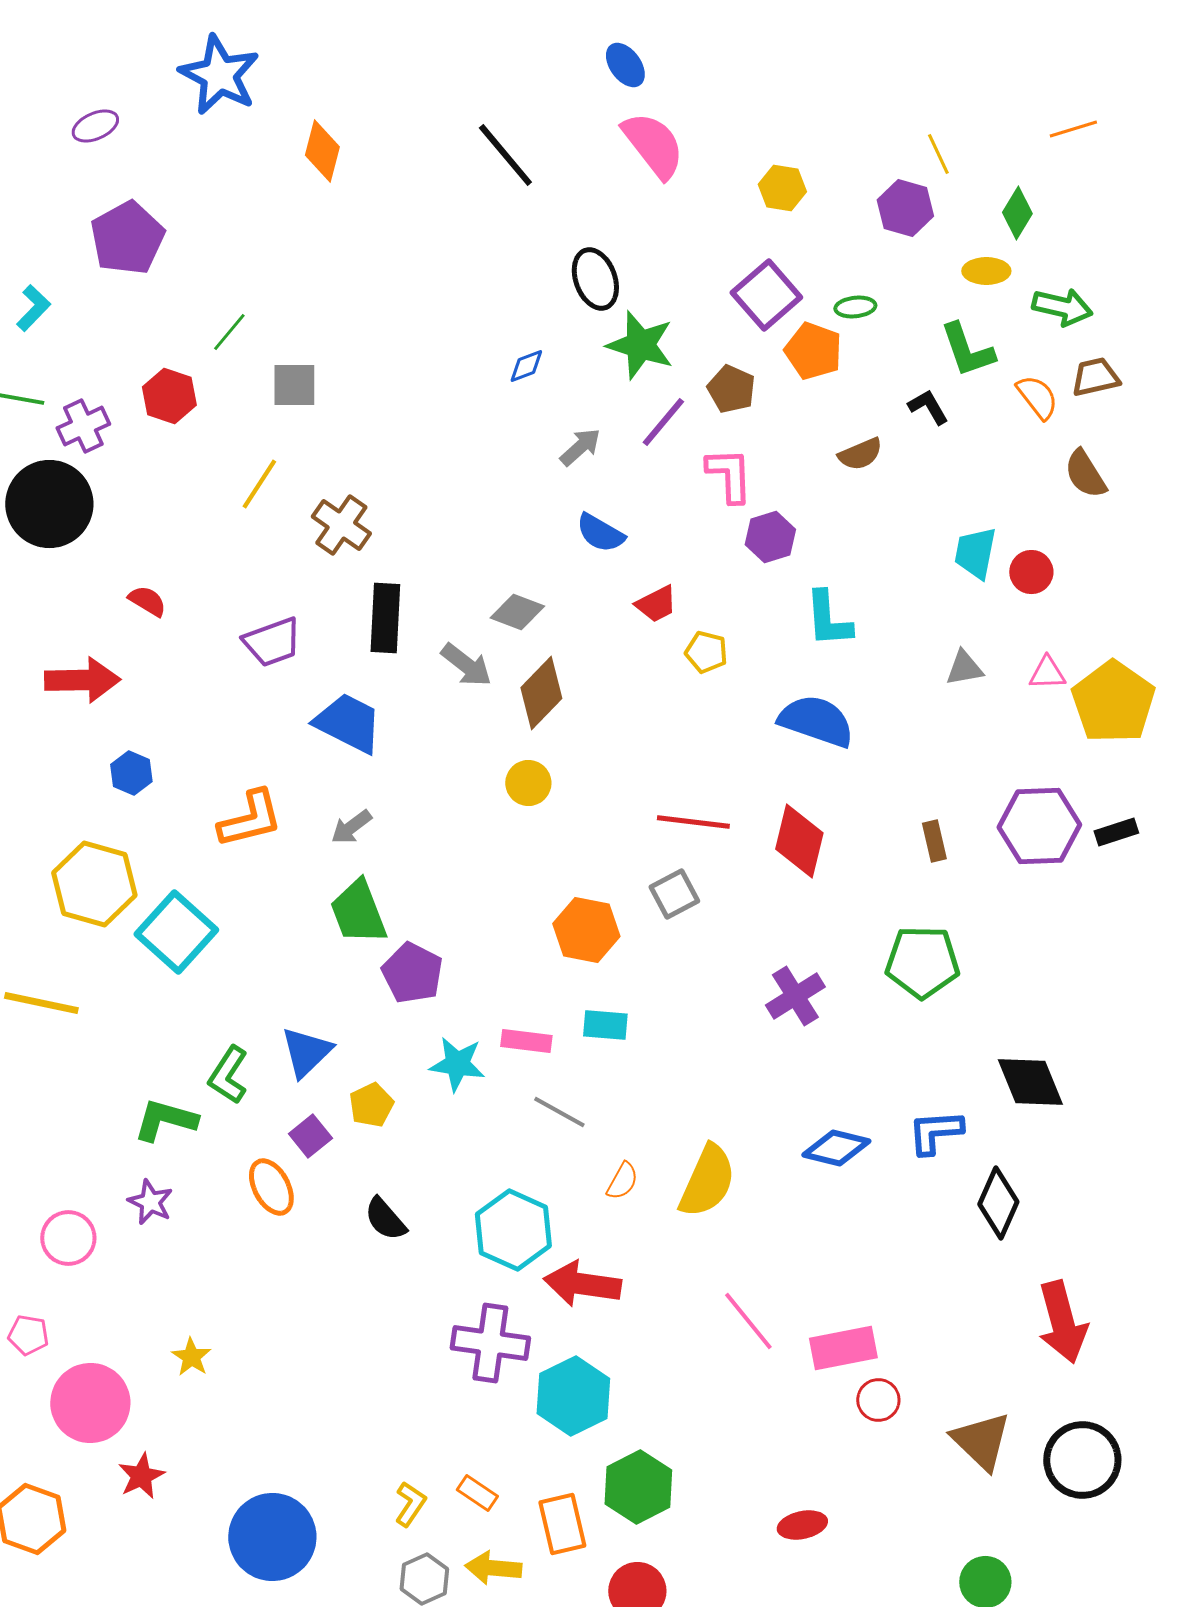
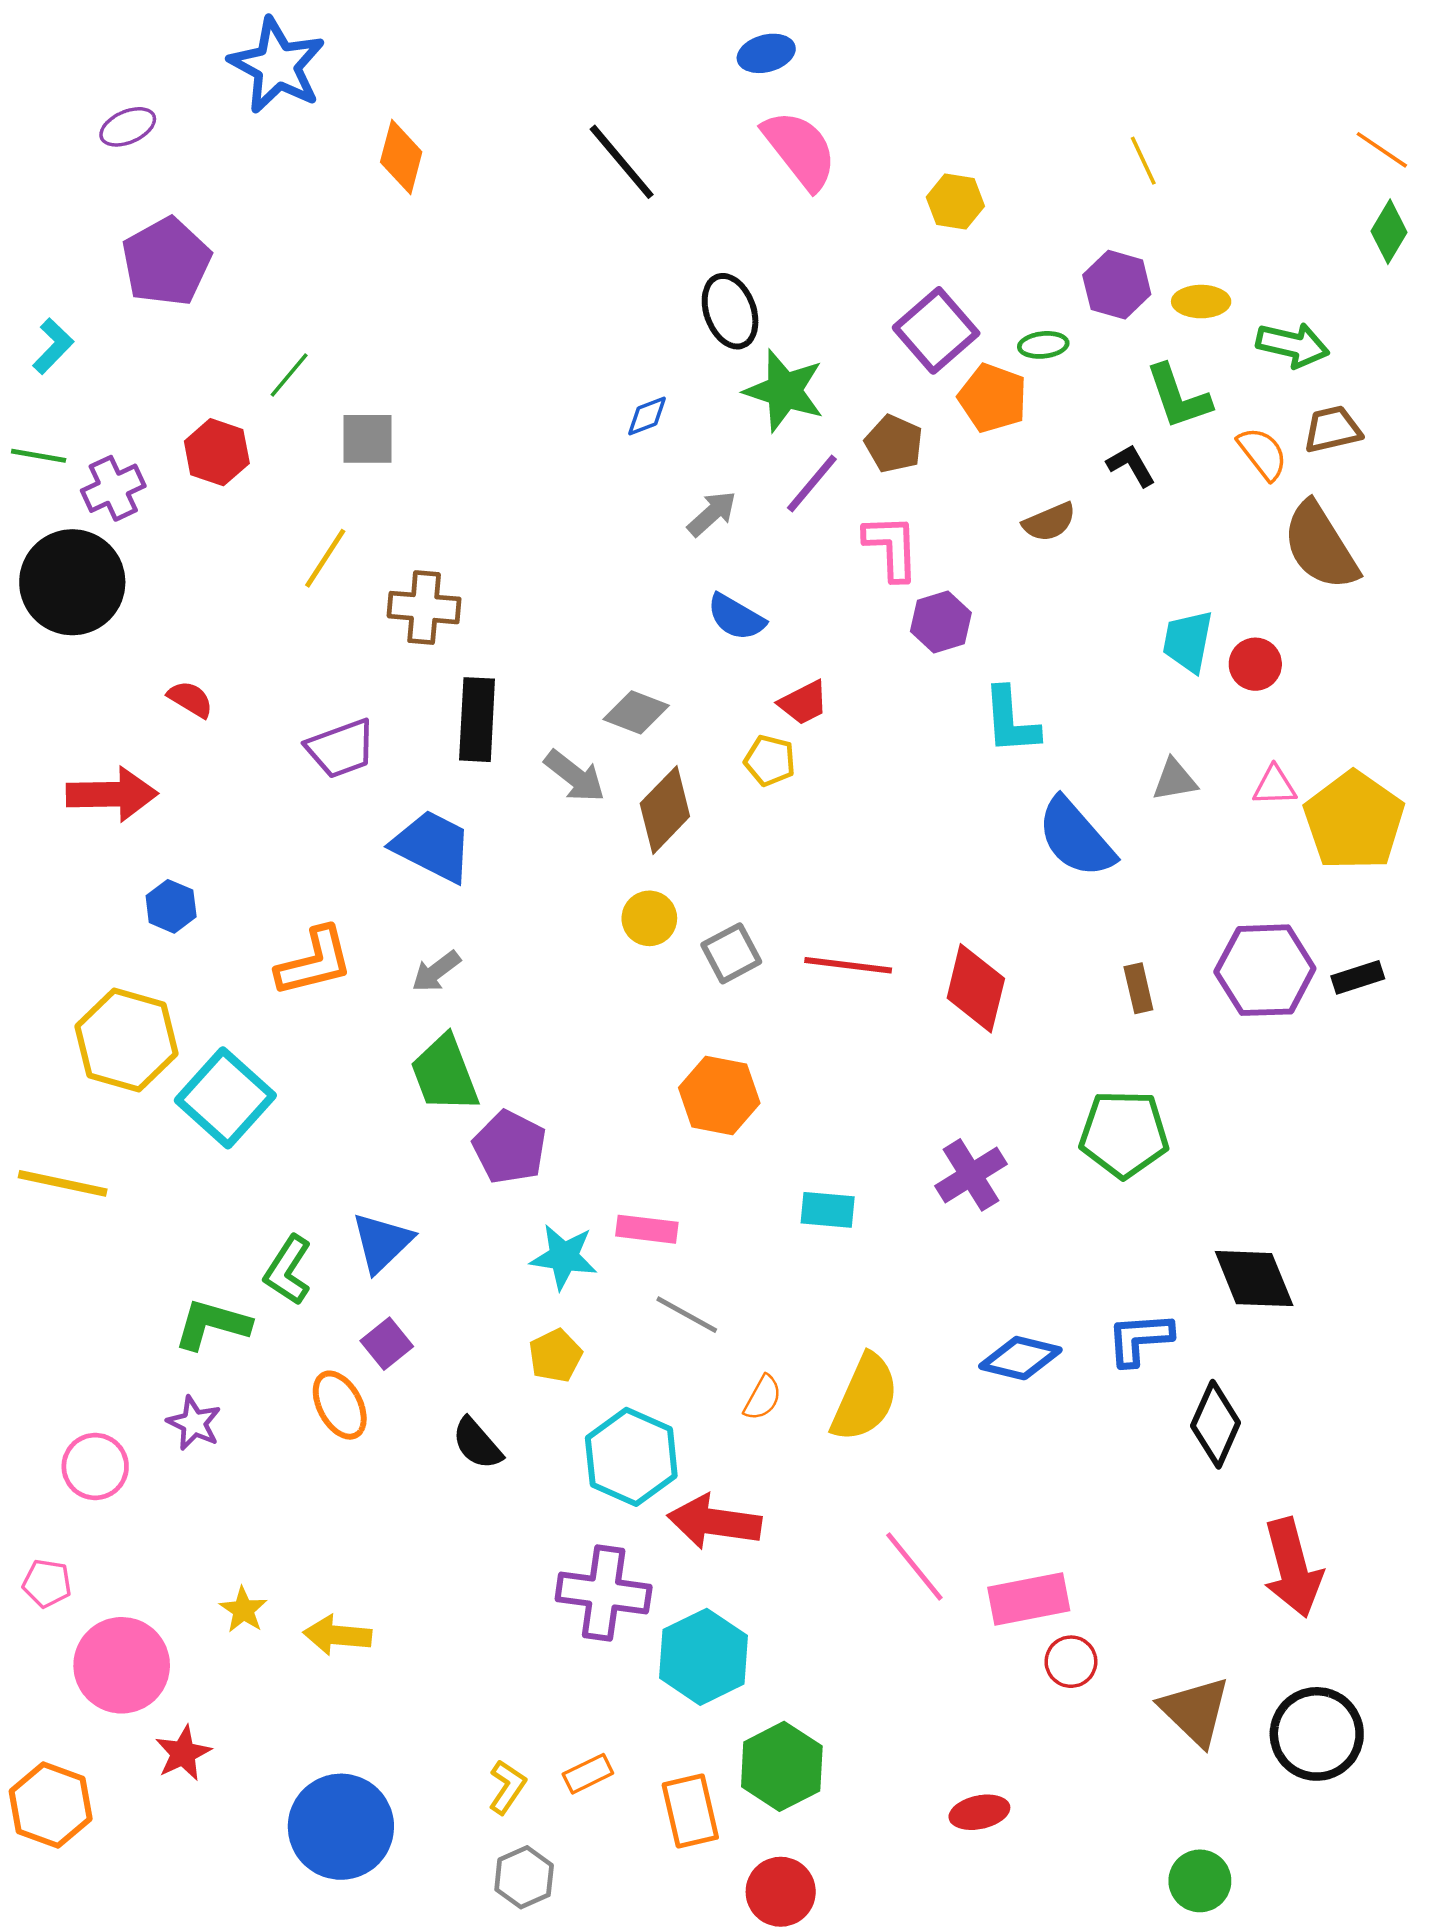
blue ellipse: (625, 65) -> (766, 53), turned -69
orange line: (1073, 129) -> (1382, 150), moved, turned 51
purple hexagon: (905, 208) -> (1117, 285), moved
green diamond: (1017, 213) -> (1389, 232), moved
brown semicircle: (1085, 474) -> (1320, 546), size x1.5
brown cross: (341, 525) -> (424, 608), turned -30
yellow pentagon: (706, 652) -> (770, 761), moved
blue semicircle: (816, 721) -> (1076, 838), moved, turned -150
gray square: (674, 894) -> (731, 953), moved
cyan rectangle: (605, 1025) -> (828, 1210), moved
yellow pentagon: (371, 1105) -> (555, 1356), moved
orange rectangle: (477, 1493) -> (588, 1774), turned -60
yellow arrow: (493, 1568) -> (337, 1635), moved

